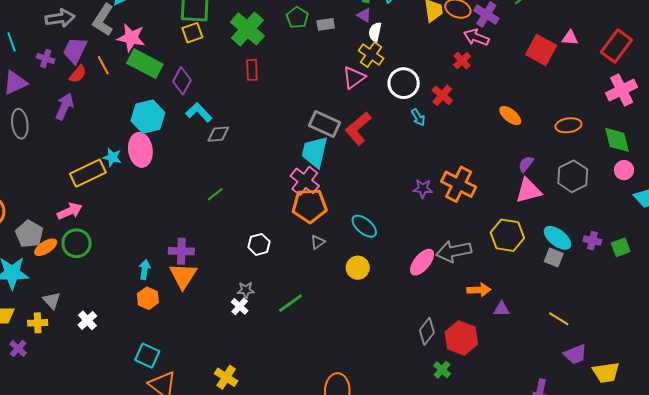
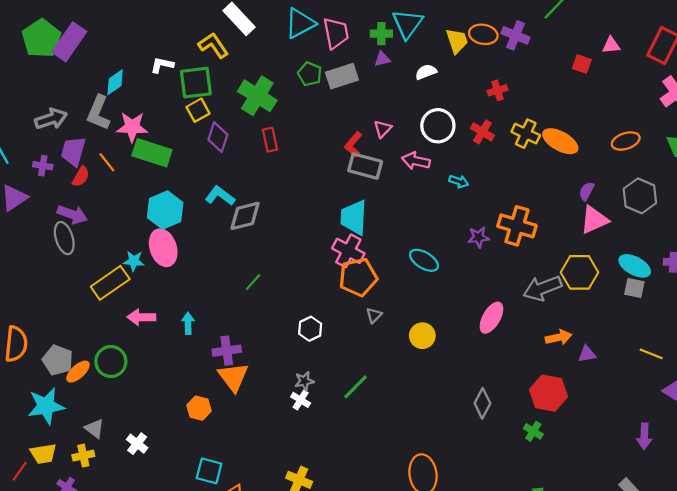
purple triangle: (364, 15) -> (382, 59), turned -35
gray rectangle: (326, 24) -> (342, 76), size x1.6
white semicircle: (375, 32) -> (426, 72), moved, turned 66
pink arrow: (476, 37) -> (416, 161), moved
red square: (541, 50) -> (582, 64), size x0.6
yellow cross: (371, 55) -> (526, 134), moved
red cross: (462, 61) -> (498, 90), turned 36
pink triangle: (354, 77) -> (383, 129), size x0.7
purple diamond: (182, 81) -> (218, 137), moved
purple arrow: (64, 106) -> (72, 214), turned 96
orange ellipse: (510, 116) -> (560, 141), size x1.4
cyan arrow: (418, 117) -> (459, 181), moved, turned -30
gray ellipse: (20, 124) -> (64, 238), moved
gray rectangle: (324, 124) -> (365, 166), moved
red L-shape: (358, 129) -> (353, 144), moved, size x0.7
gray diamond: (218, 134) -> (245, 216), size x1.4
pink arrow: (70, 211) -> (141, 317), moved, turned -145
cyan ellipse: (364, 226) -> (424, 260), moved
gray arrow: (454, 251) -> (542, 288), moved
cyan arrow: (145, 270) -> (188, 323), moved
gray diamond: (427, 331) -> (482, 403), moved

